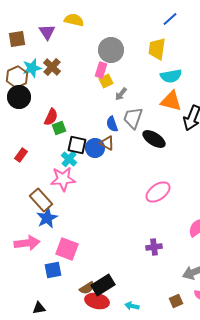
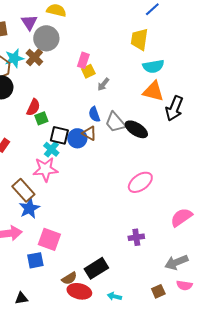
gray circle: (111, 50) -> (46, 38), moved
gray trapezoid: (133, 118) -> (115, 122), moved, turned -60
black rectangle: (103, 285) -> (96, 268), moved

